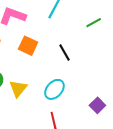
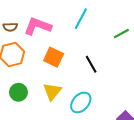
yellow triangle: (18, 89) -> (52, 91), moved

